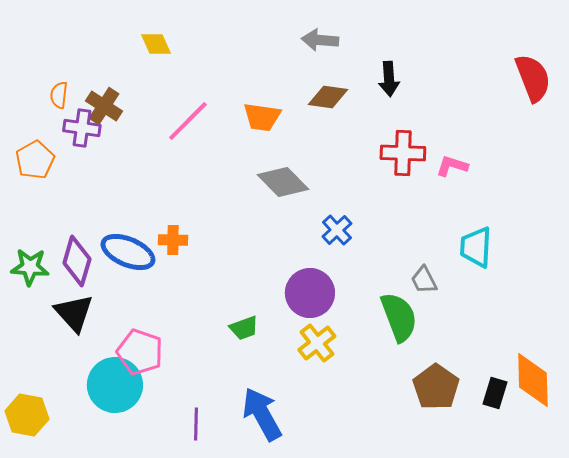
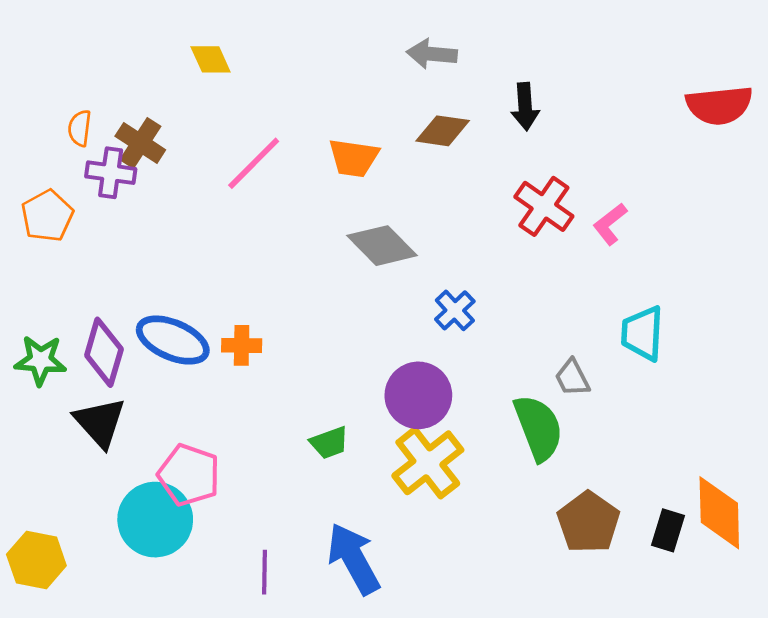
red semicircle: (533, 78) -> (719, 105), turned 105
red cross: (403, 153) -> (544, 206), turned 33
pink L-shape: (452, 166) -> (610, 224), turned -56
orange cross: (173, 240) -> (242, 345), moved
yellow cross: (317, 343) -> (428, 463), size x1.4

